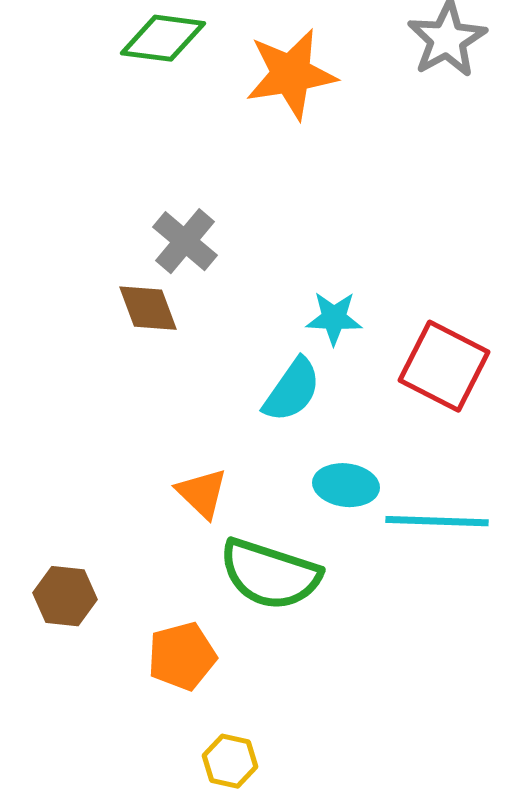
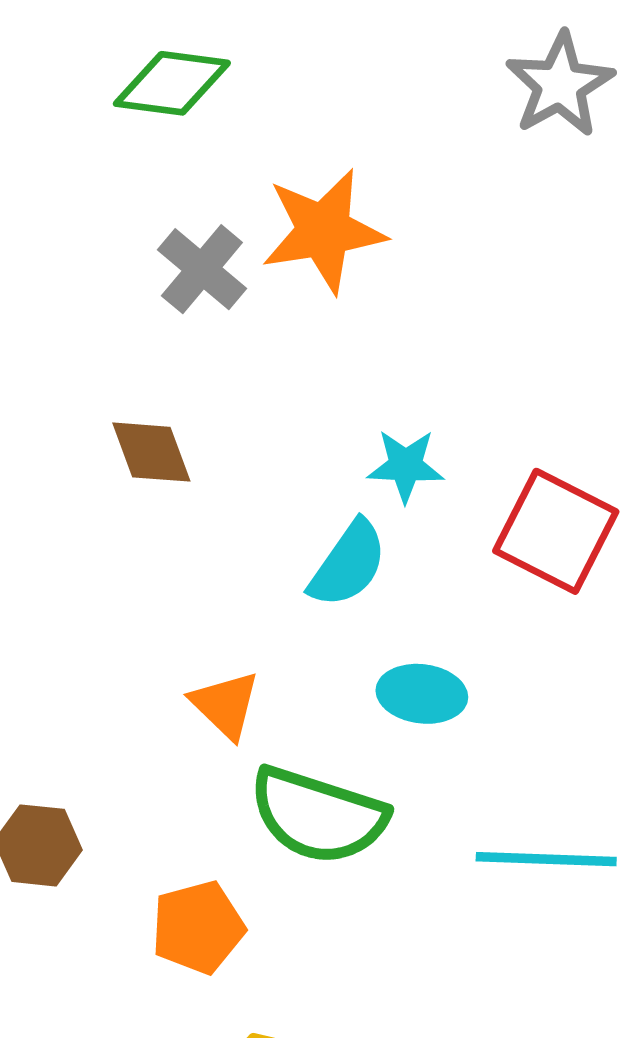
orange star: (291, 74) -> (324, 231), moved
gray cross: (185, 241) -> (202, 269), moved
cyan line: (437, 521) -> (546, 859), moved

